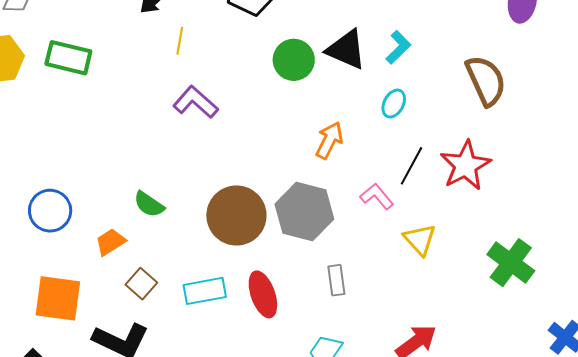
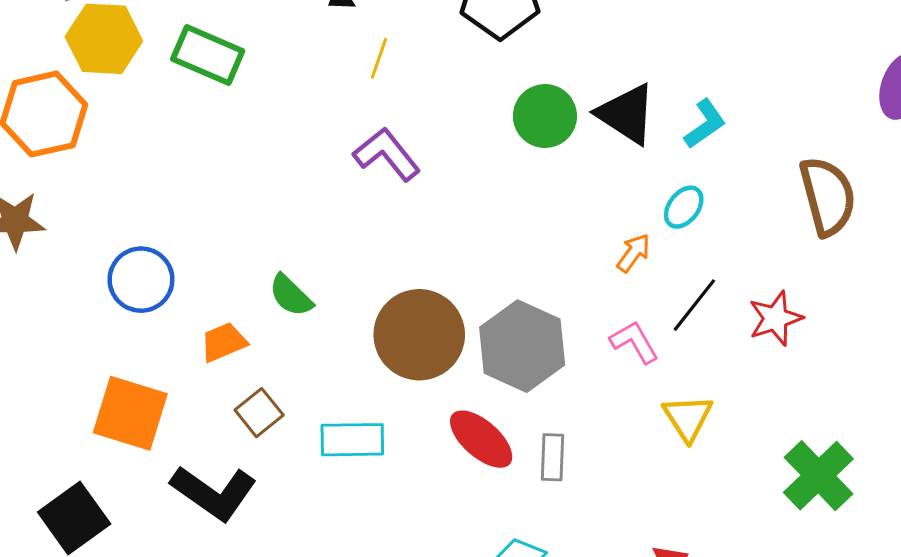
orange arrow: (329, 140) -> (633, 253), moved, size x0.7
red star: (465, 165) -> (775, 318), size x0.7
red ellipse: (263, 294) -> (481, 439), moved, turned -39

